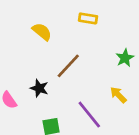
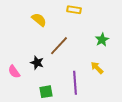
purple line: (89, 115) -> (75, 83), turned 35

